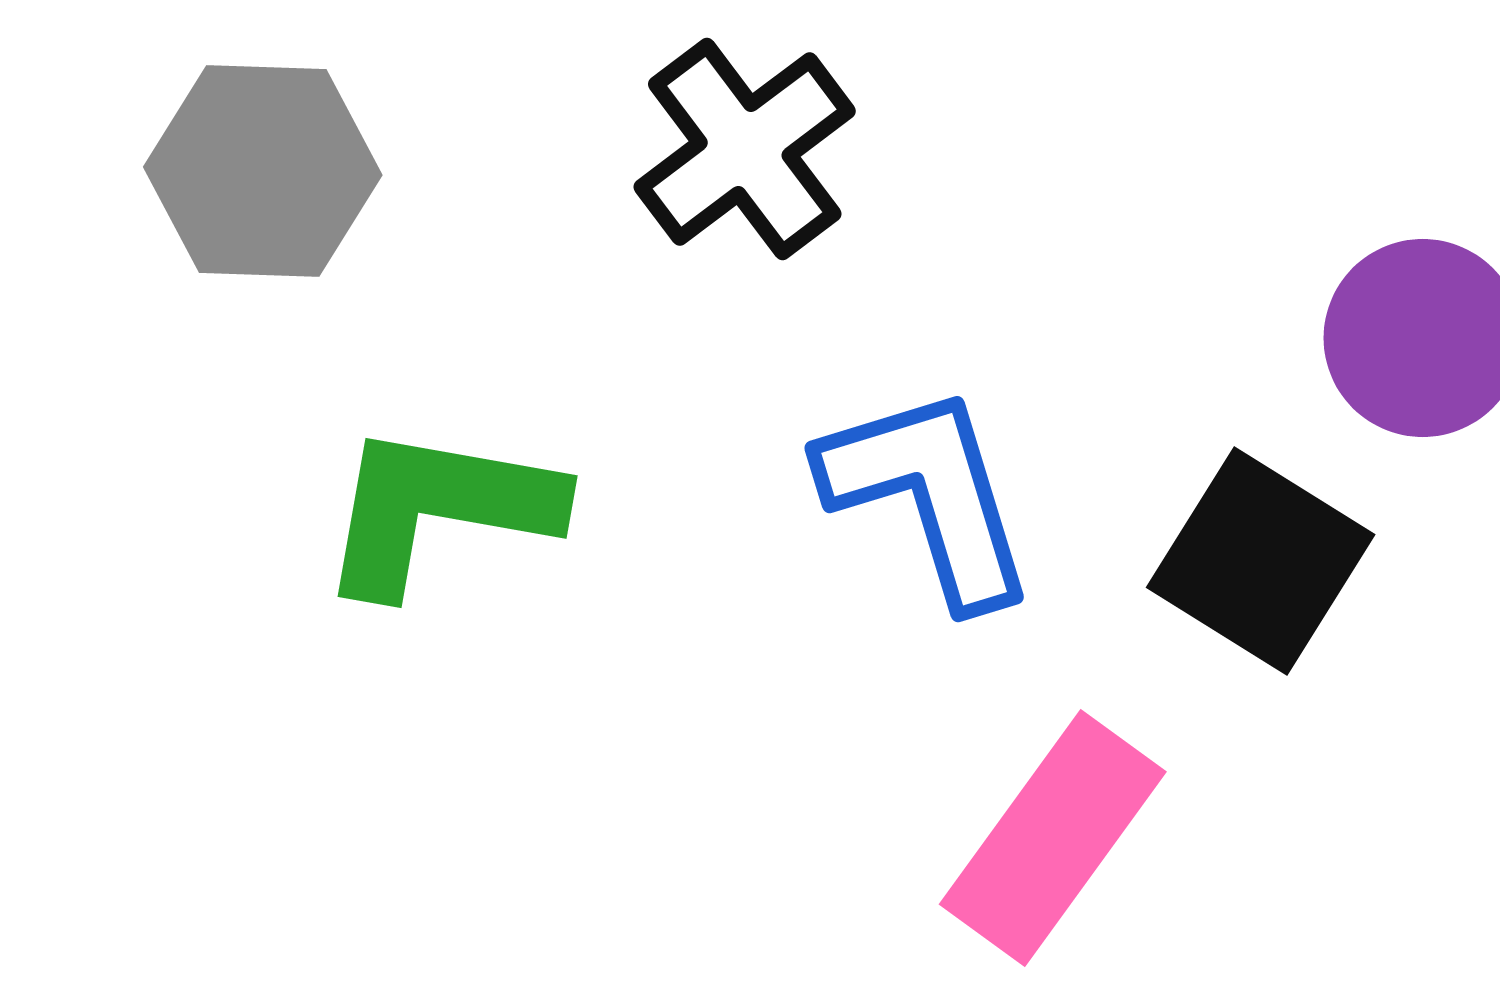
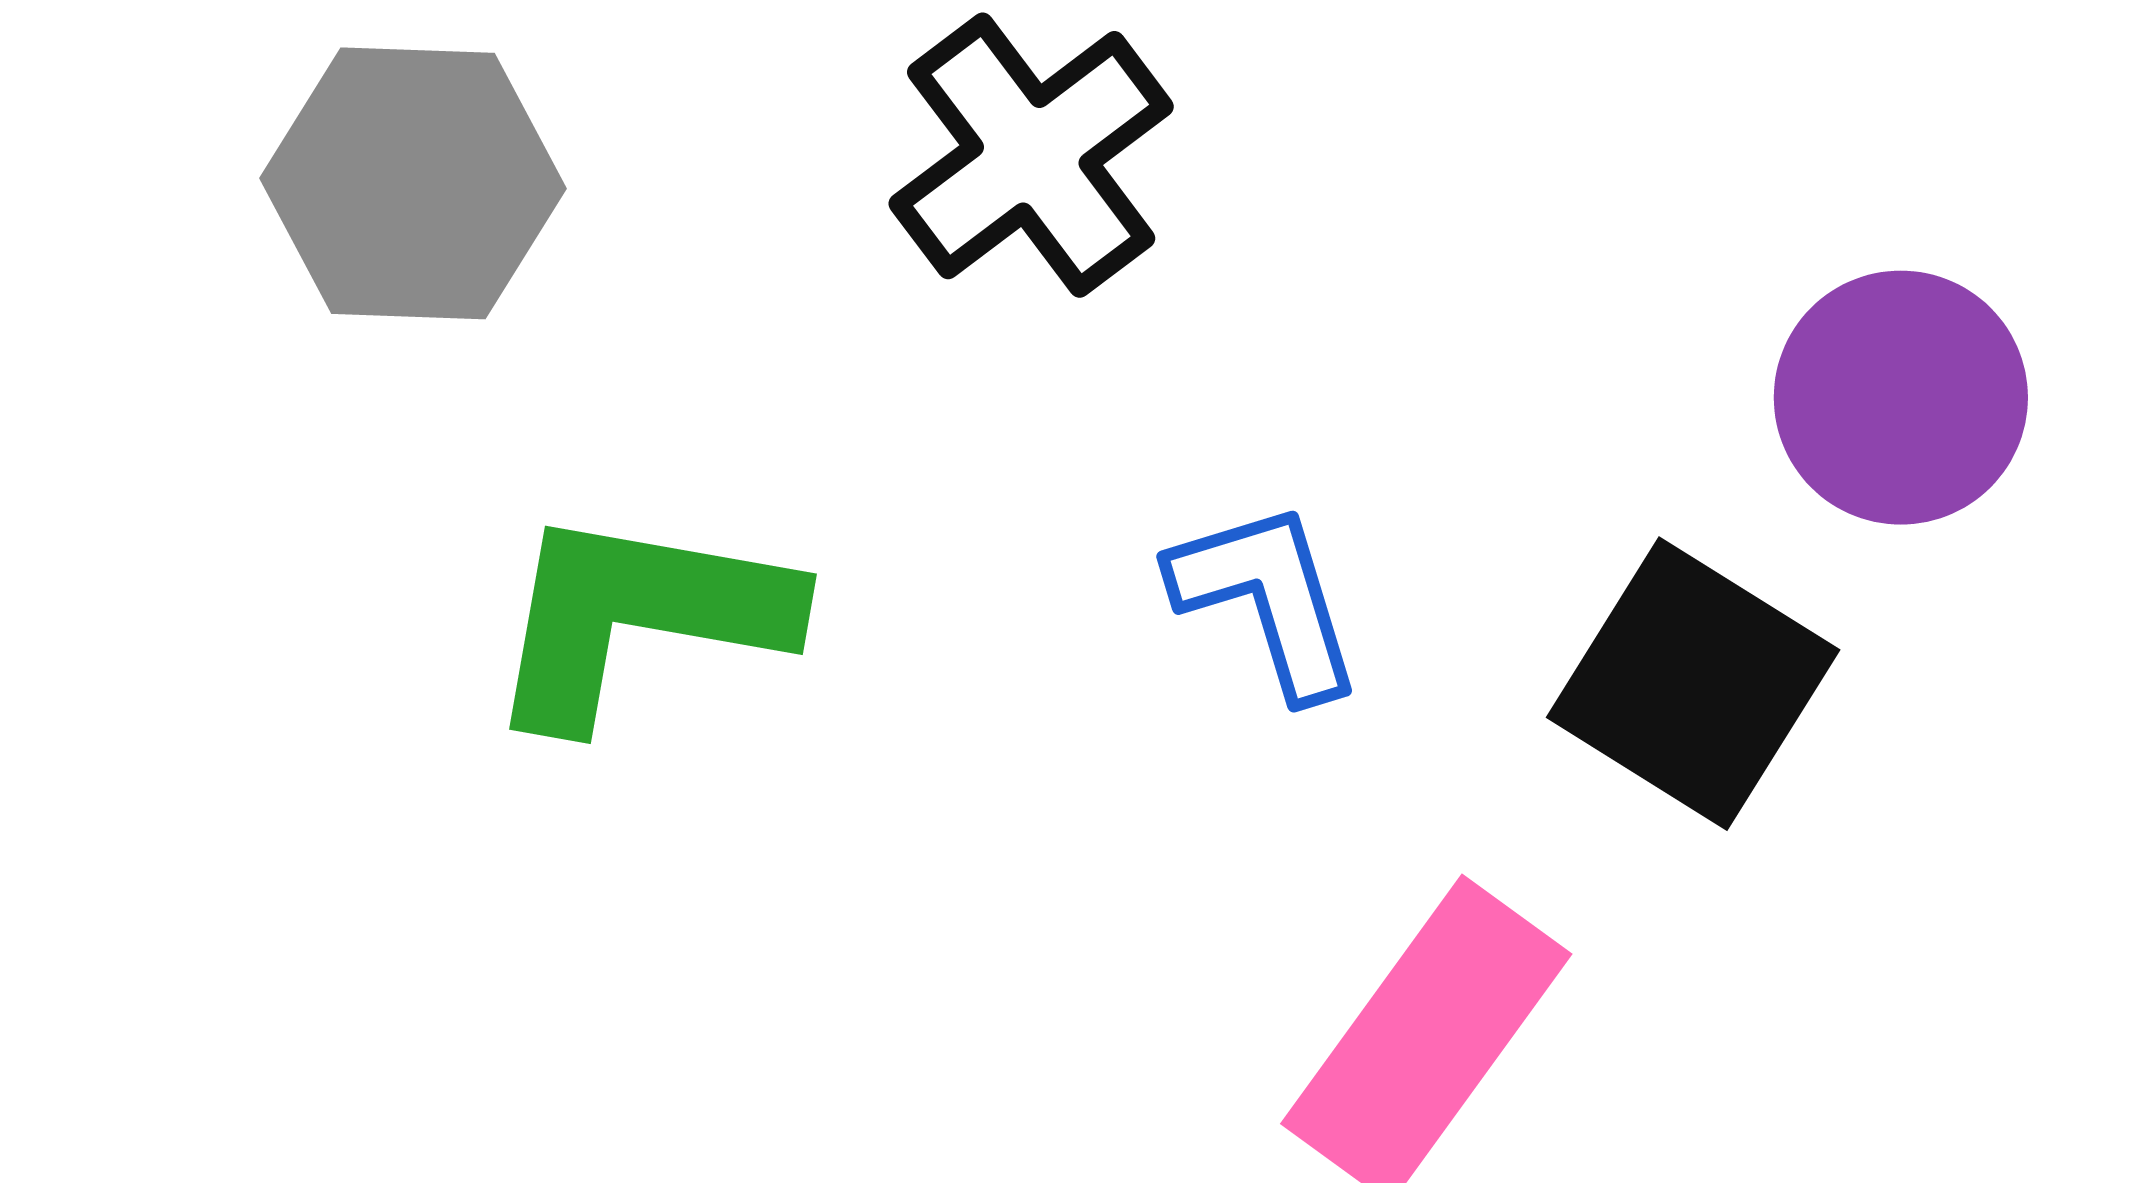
blue L-shape: (929, 495) -> (1267, 599), size x0.7

